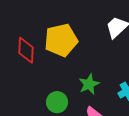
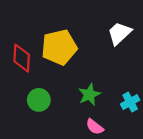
green circle: (57, 102) -> (39, 100), moved

